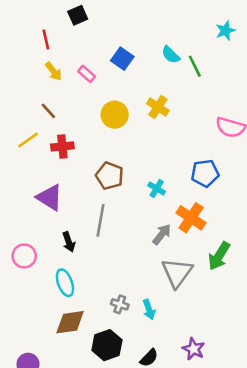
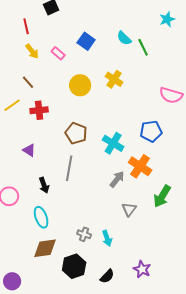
cyan cross: (157, 188) -> (113, 143), size x1.5
purple triangle: (50, 197) -> (29, 150), size x0.6
gray triangle: (177, 273) -> (129, 209), size x0.6

